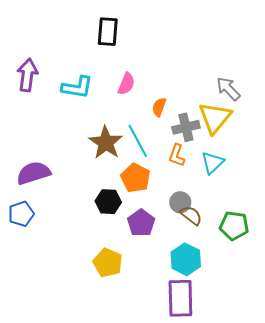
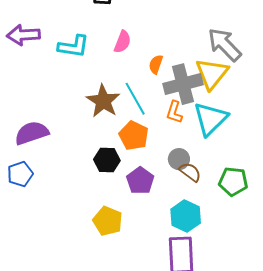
purple arrow: (27, 75) -> (23, 35), turned -100
gray arrow: (228, 89) -> (225, 45), size x1.4
gray cross: (186, 127) -> (183, 84), size x1.4
cyan triangle: (213, 163) -> (210, 119), size x1.5

